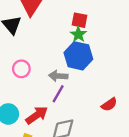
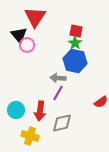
pink circle: (21, 69) -> (27, 45), moved
red arrow: (37, 115) -> (40, 111), turned 132

